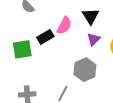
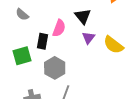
black rectangle: (45, 37) -> (42, 41), turned -42
gray hexagon: (85, 70) -> (55, 68), moved

